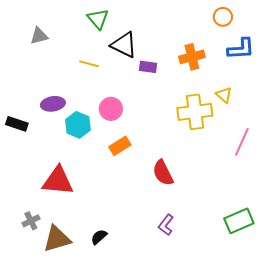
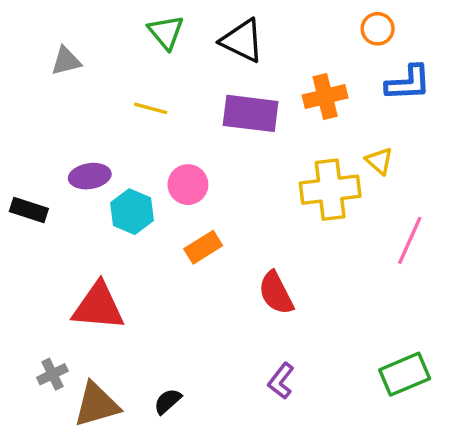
black triangle: (124, 45) -> (242, 41), moved
purple rectangle: (148, 67) -> (251, 113), size x1.8

